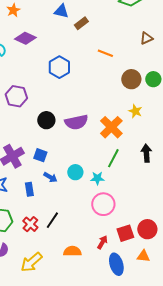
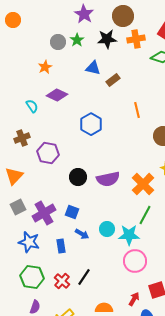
orange line: (105, 53) -> (137, 110), turned 56
cyan star: (97, 178) -> (129, 235), size x1.5

